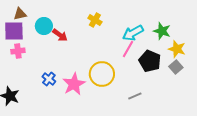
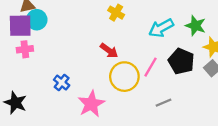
cyan circle: (44, 26) -> (37, 20), moved
red arrow: (60, 35) -> (109, 51), moved
pink line: (128, 49) -> (150, 67), moved
pink star: (74, 84) -> (91, 104), moved

